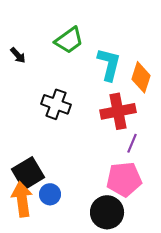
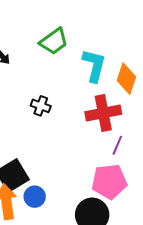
black cross: (56, 104) -> (41, 106), size x0.7

